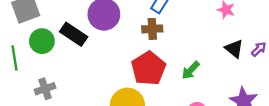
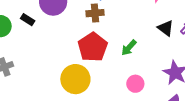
black rectangle: (74, 34) -> (28, 20), size x0.6

